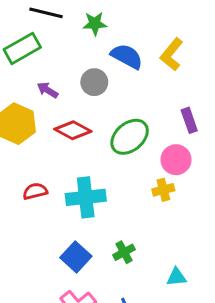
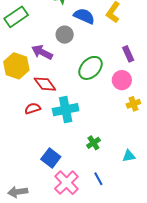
purple arrow: (48, 90) -> (42, 52), moved, size x1.5
red diamond: (73, 130) -> (45, 84), moved, turned 30
yellow cross: (163, 190) -> (133, 104), moved
blue square: (76, 257) -> (51, 158), moved

